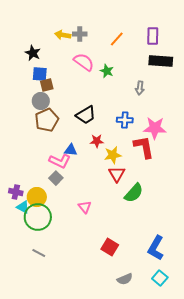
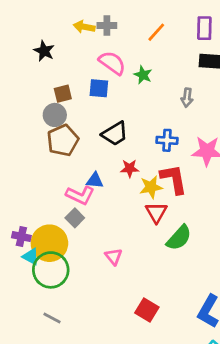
blue square: (40, 74) -> (99, 88), moved
red L-shape: (144, 147) -> (174, 179), moved
yellow circle: (37, 197) -> (49, 243), size x1.4

